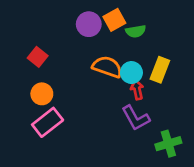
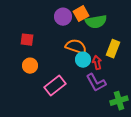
green semicircle: (136, 31) -> (96, 22), size x1.5
red square: (38, 57) -> (27, 40), turned -32
cyan circle: (131, 73) -> (83, 60), moved
pink rectangle: (48, 122) -> (55, 86), moved

